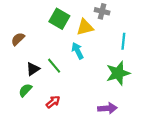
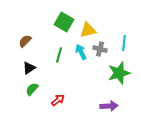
gray cross: (102, 11) -> (100, 49), moved
green line: (54, 66) -> (59, 55), moved, turned 56
black triangle: (33, 69) -> (29, 68), moved

